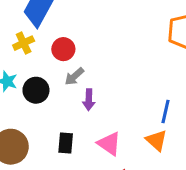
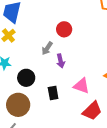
red circle: (63, 49) -> (64, 29), moved
black circle: (36, 90) -> (26, 78), moved

